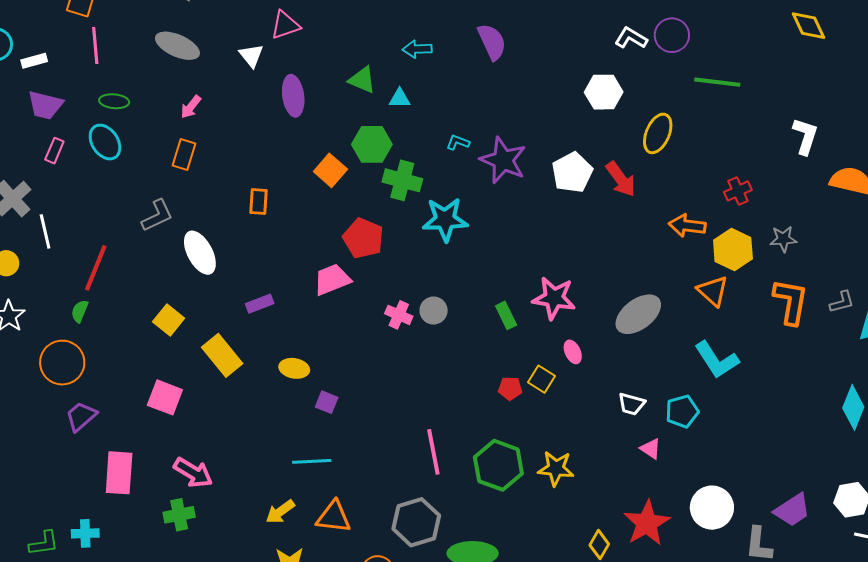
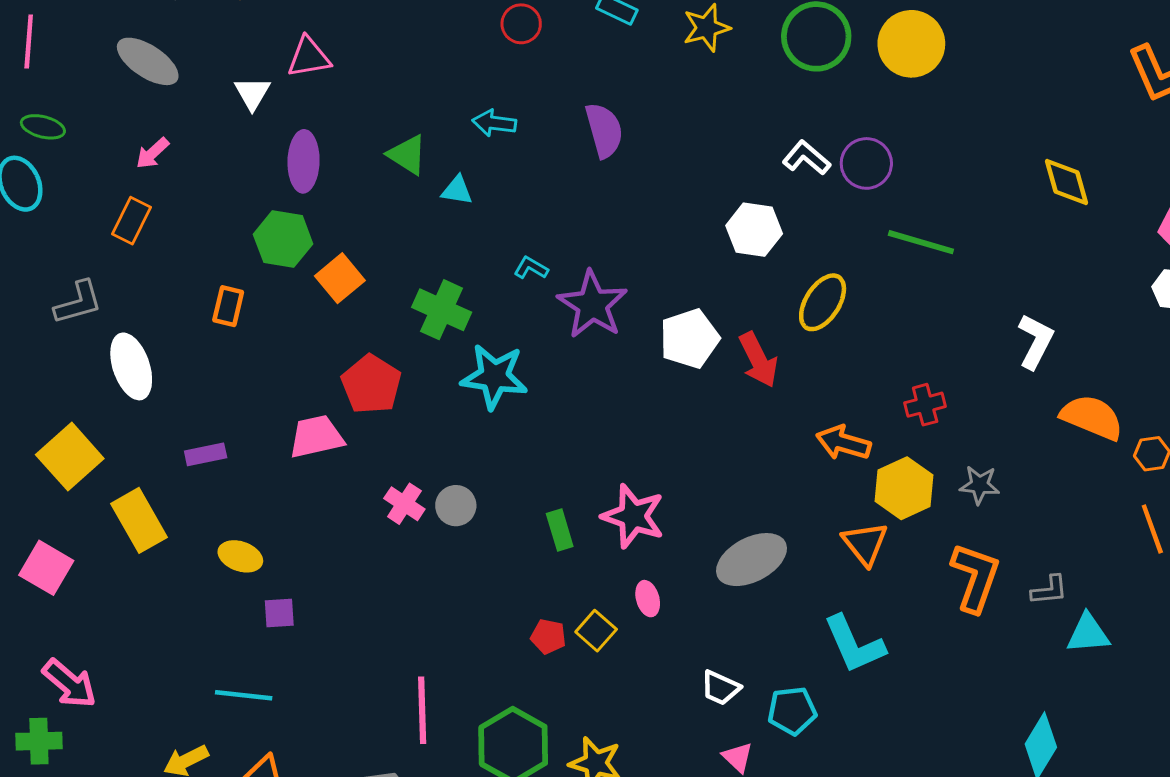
green hexagon: (372, 144) -> (283, 239), moved
yellow square: (169, 320) -> (70, 457), size x1.4
purple square: (327, 402) -> (279, 613), turned -35

